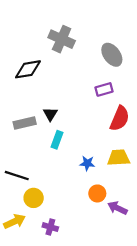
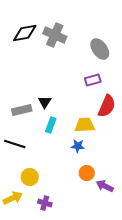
black diamond: (28, 69) -> (25, 33), moved
yellow trapezoid: (119, 158) -> (85, 125), moved
black line: (17, 176) -> (15, 144), moved

